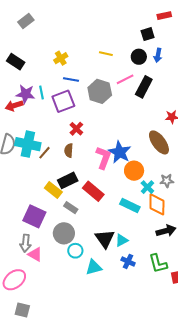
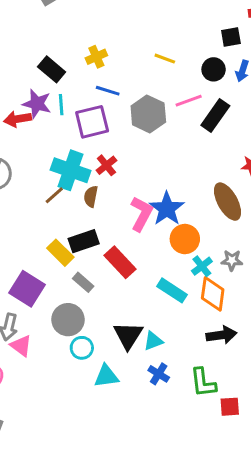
black rectangle: (16, 62) -> (52, 69), moved
cyan cross: (28, 144) -> (71, 170), moved

